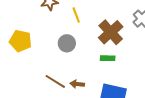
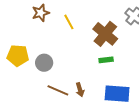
gray circle: (67, 43) -> (44, 63), moved
brown arrow: (77, 84) -> (80, 90), turned -104

